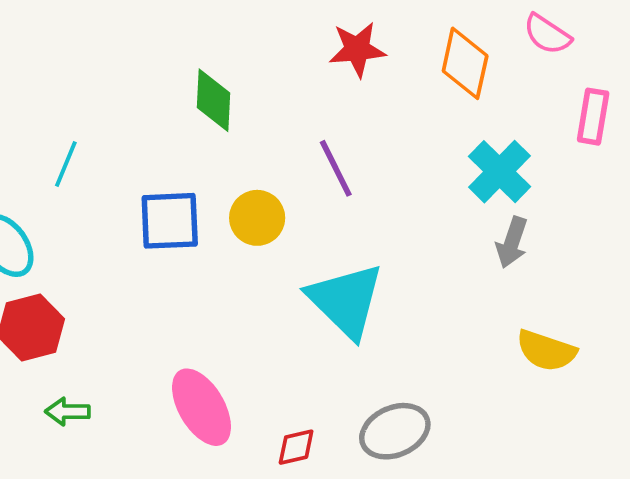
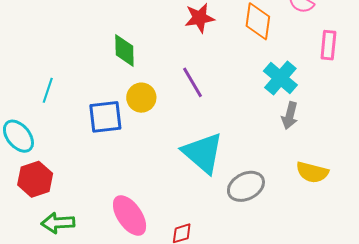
yellow circle: (257, 218) -> (141, 98), moved
green arrow: (67, 412) -> (58, 223), size x1.4
gray ellipse: (395, 431) -> (246, 186), moved

